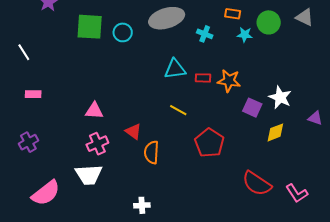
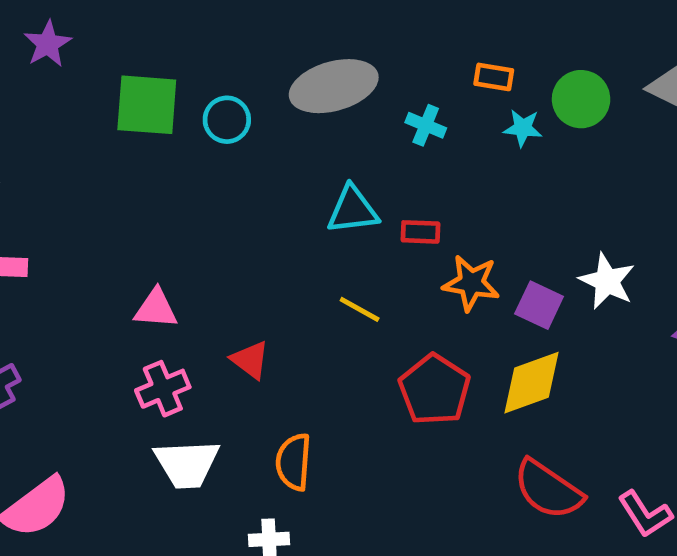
orange star: (229, 81) -> (471, 283), moved
yellow diamond: (275, 132) -> (532, 383), moved, size x1.4
orange semicircle: (152, 152) -> (294, 462), moved
white trapezoid: (89, 175) -> (187, 464), moved

